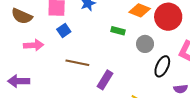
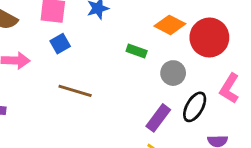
purple rectangle: (105, 80) -> (158, 118), moved

